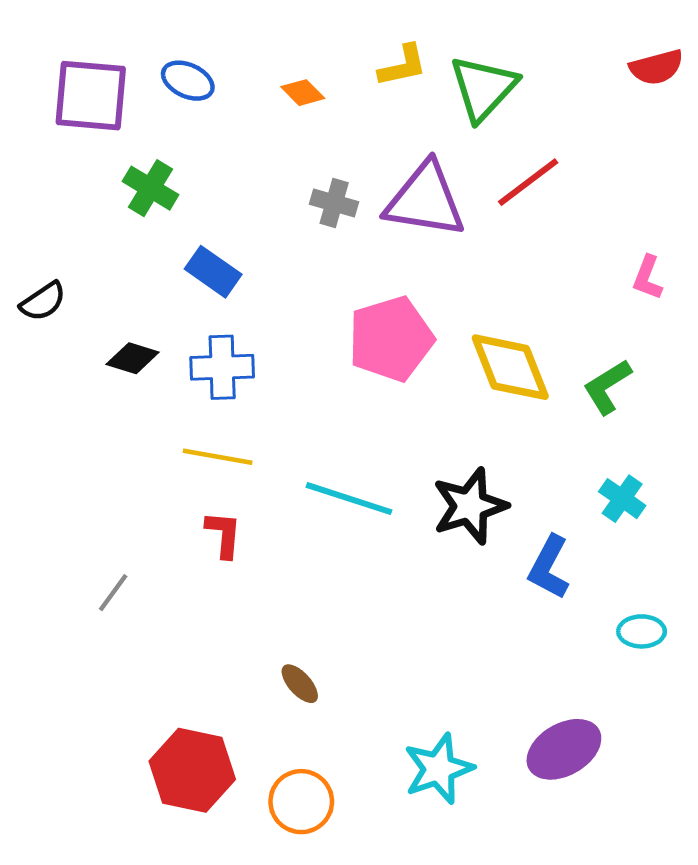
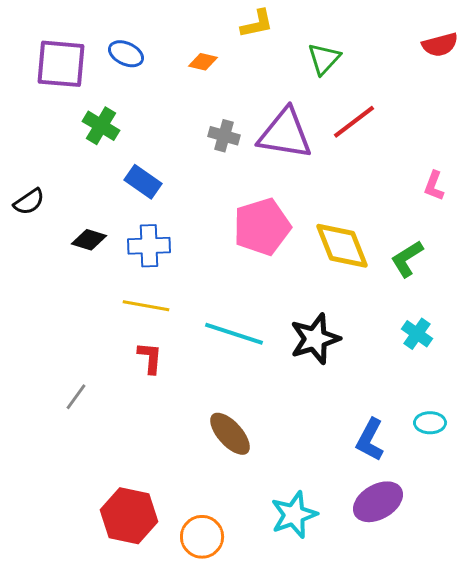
yellow L-shape: (403, 66) -> (257, 24), moved
green triangle: (483, 88) -> (324, 59), size x0.7
orange diamond: (303, 93) -> (203, 62), turned -32
blue L-shape: (549, 567) -> (370, 440), moved
brown ellipse: (300, 684) -> (230, 434), moved, size x1.6

